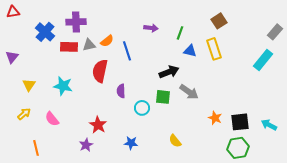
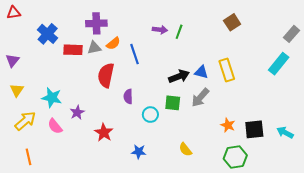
purple cross: (76, 22) -> (96, 23), moved
green line: (180, 33) -> (179, 32), moved
yellow rectangle: (214, 49) -> (227, 70), moved
blue triangle: (190, 51) -> (201, 72), moved
yellow triangle: (29, 85) -> (17, 90), moved
cyan star: (63, 86) -> (52, 98), moved
gray arrow: (189, 92) -> (200, 98), turned 96
yellow arrow: (24, 114) -> (25, 121), size x1.5
purple star: (86, 145) -> (77, 112), moved
orange line: (36, 148) -> (28, 157), moved
green hexagon: (238, 148) -> (235, 157), moved

